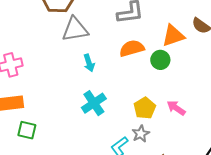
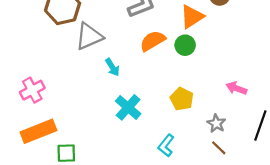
pink arrow: (176, 108) -> (236, 88), moved
gray star: (141, 134) -> (216, 123), moved

